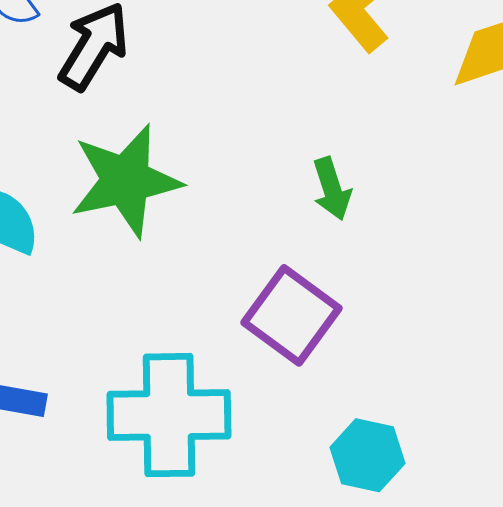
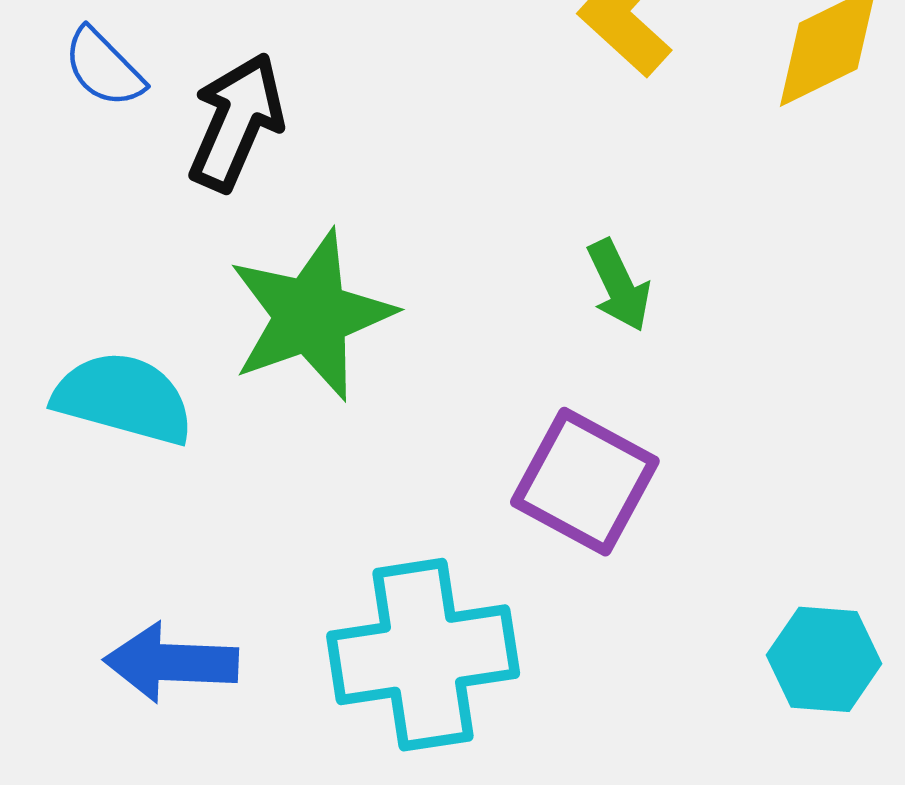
cyan hexagon: (367, 455) -> (824, 659), moved

